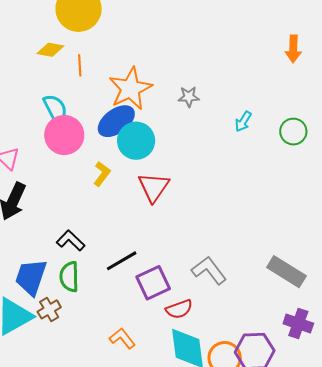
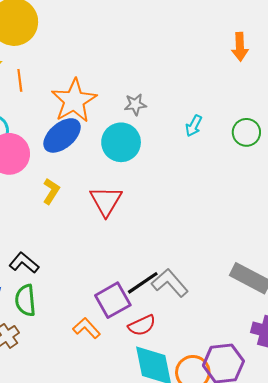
cyan circle: (136, 141) -> (121, 142), moved
black line: (122, 261) -> (143, 283), moved
orange L-shape: (122, 338) -> (87, 328), moved

